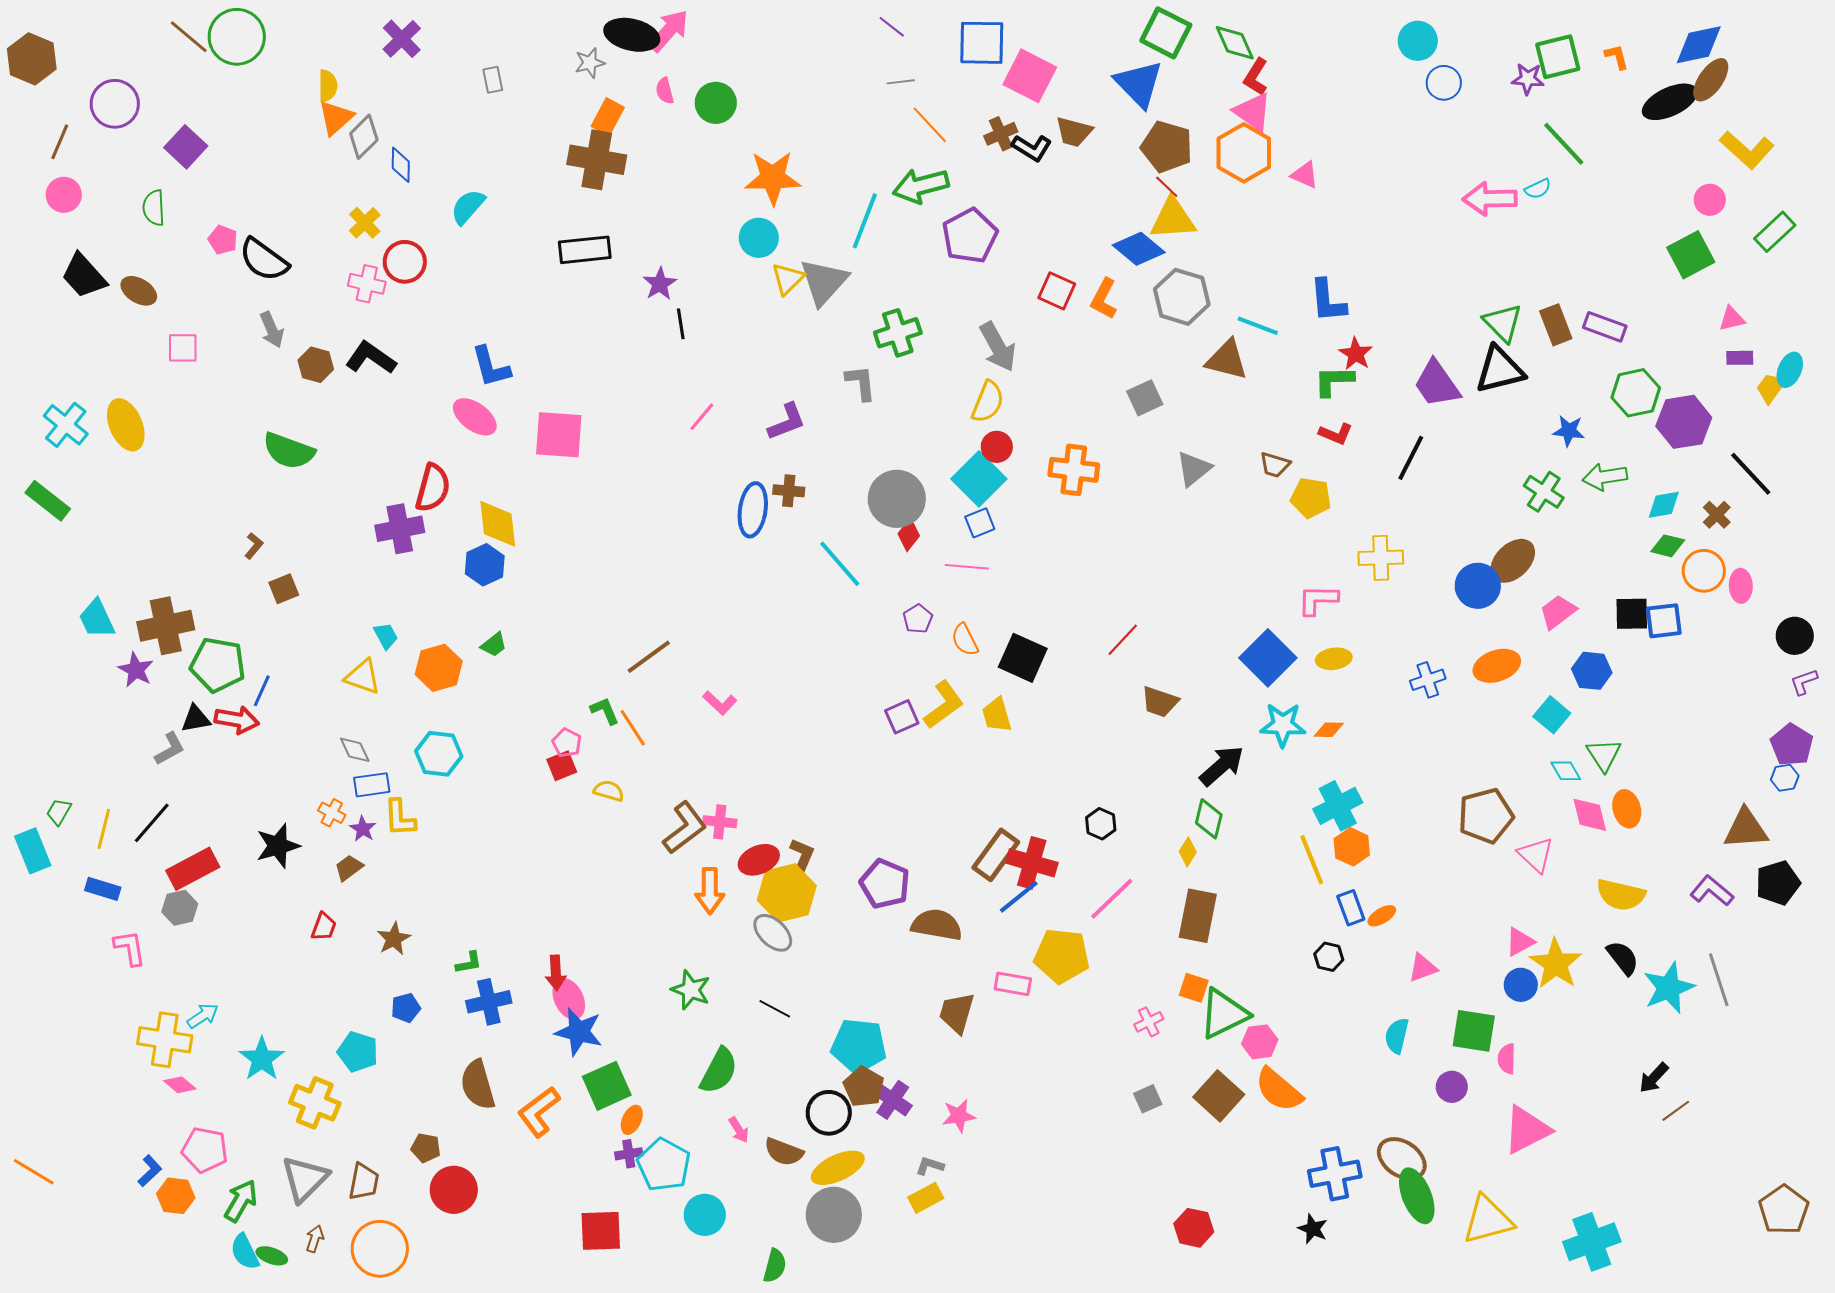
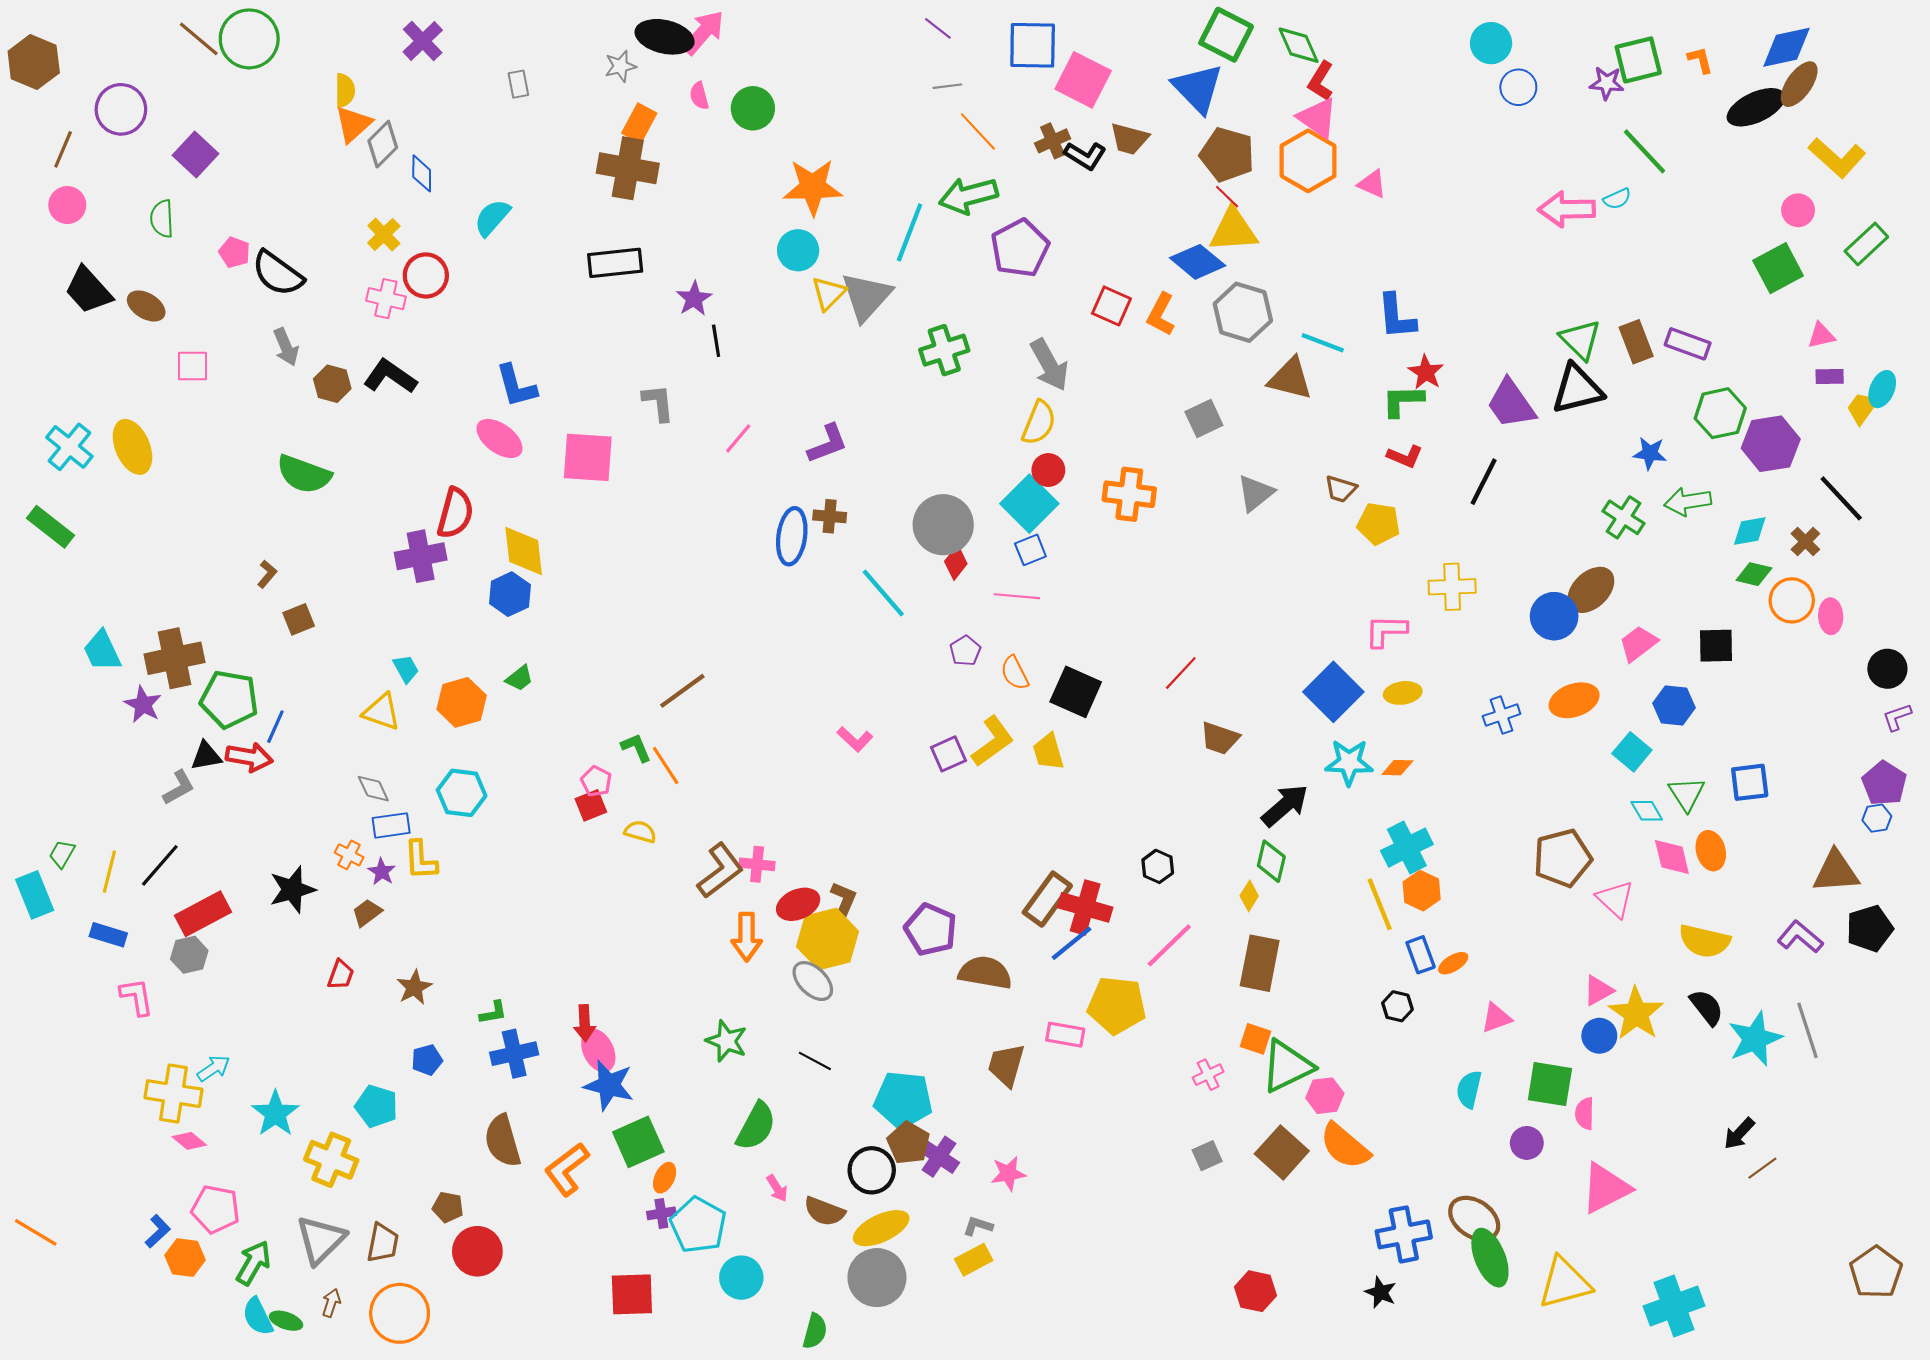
gray L-shape: (861, 383) -> (658, 403), moved
blue square: (1664, 621) -> (1750, 782), moved
pink L-shape: (720, 703) -> (855, 739), moved

